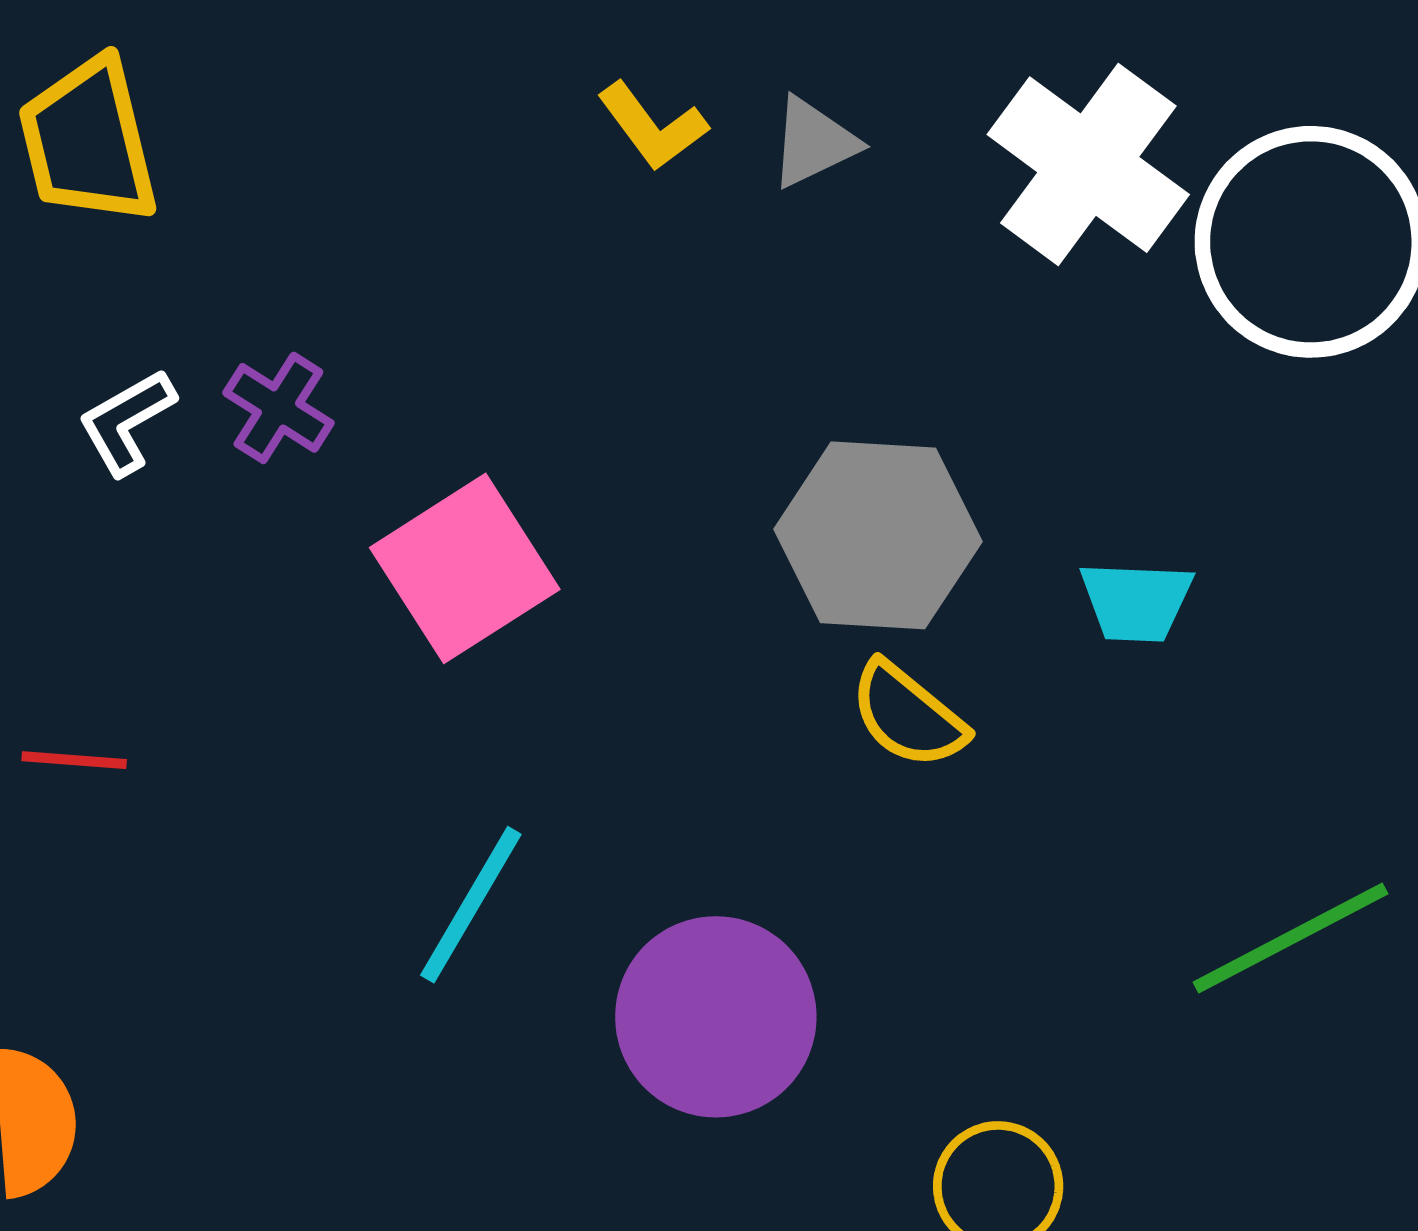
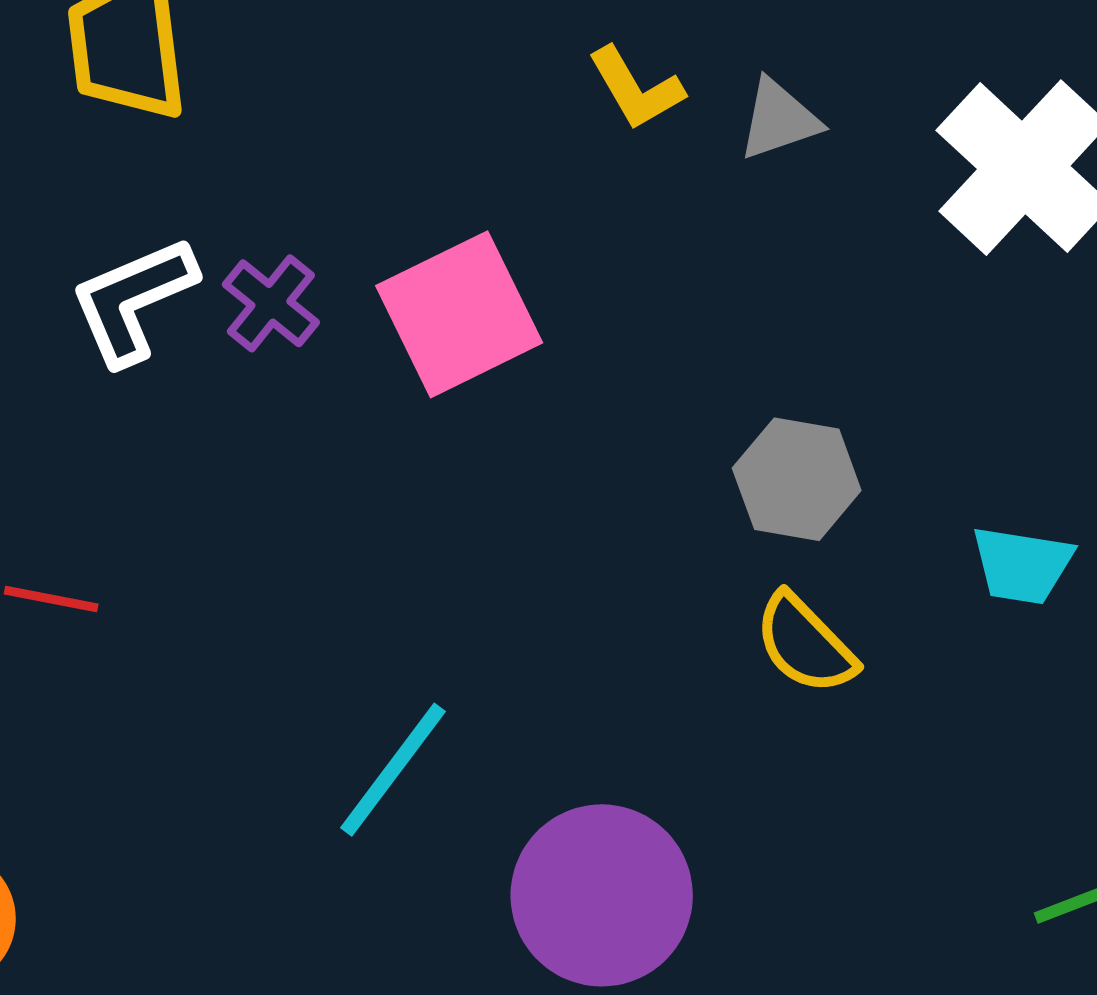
white L-shape: (127, 422) -> (133, 300), size x1.4
gray hexagon: (878, 535) -> (797, 479), size x0.7
pink square: (465, 568) -> (459, 314), moved

